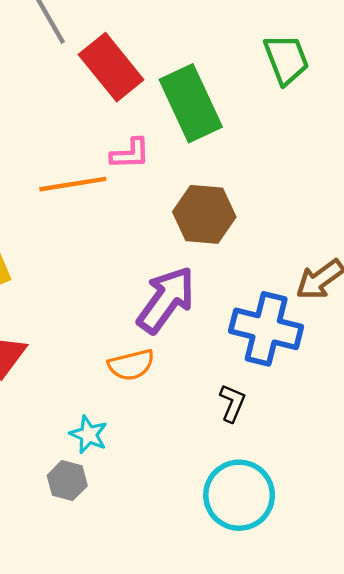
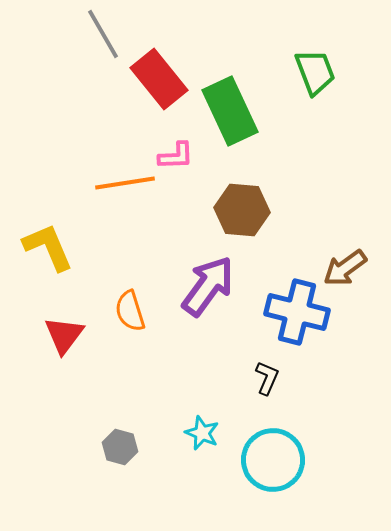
orange semicircle: (131, 365) -> (130, 311), moved, turned 87
cyan star: (89, 435) -> (202, 433), moved

